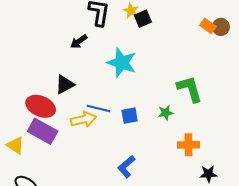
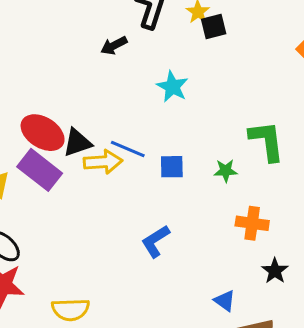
cyan star: (122, 63) -> (172, 87), size x0.7
black triangle: (65, 84) -> (77, 143), moved
black star: (208, 174) -> (275, 271), turned 30

